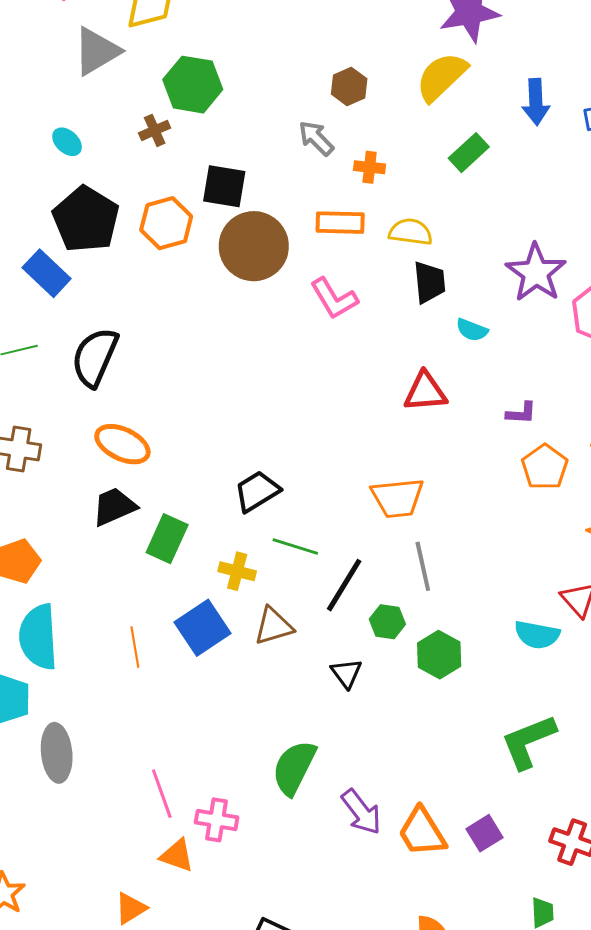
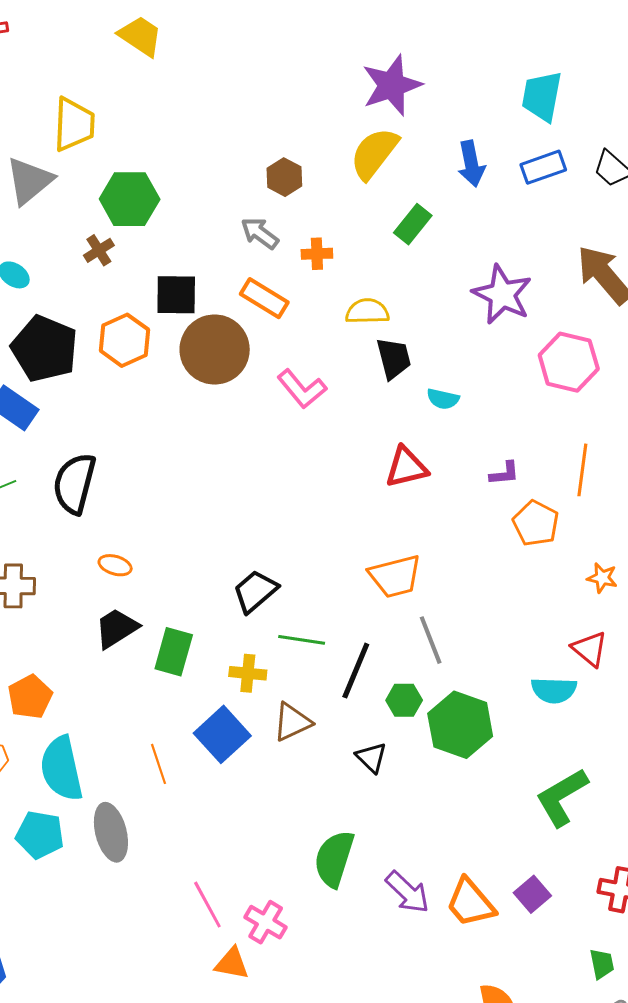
orange rectangle: (340, 223) -> (264, 298), moved, turned 39
purple star: (536, 273) -> (502, 295), moved
orange ellipse: (122, 444) -> (115, 565), size x0.6
green hexagon: (439, 655) -> (460, 725), size x1.4
gray ellipse: (57, 753) -> (111, 832), moved
pink cross: (217, 820) -> (266, 922), turned 30

